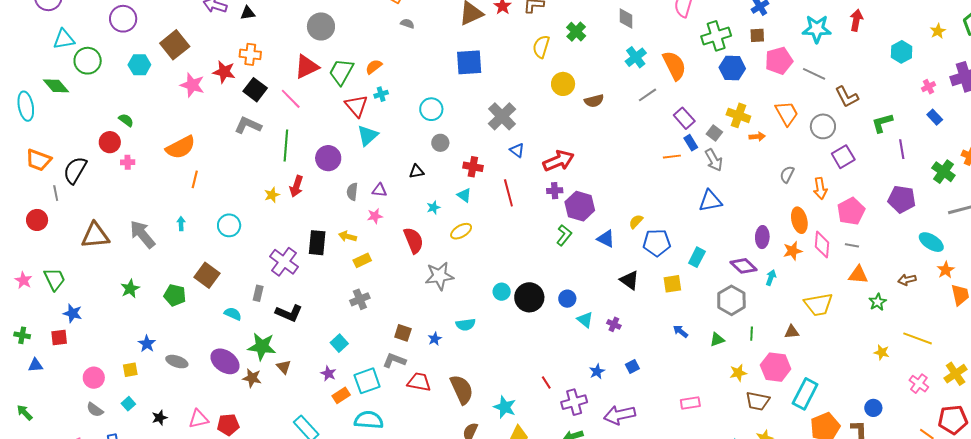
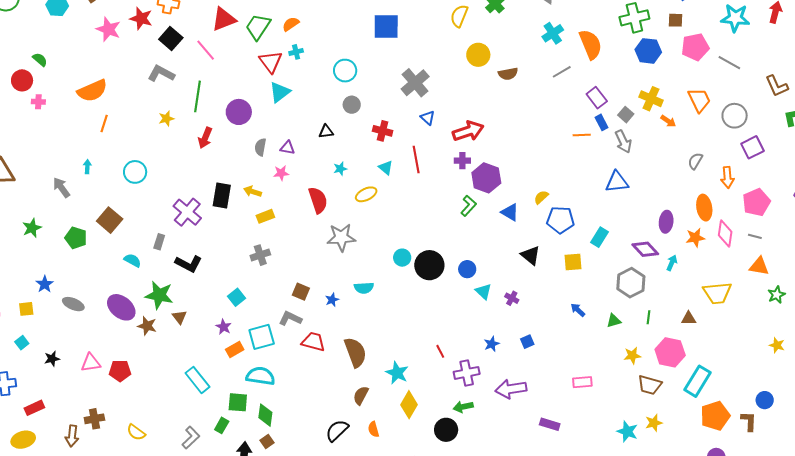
brown L-shape: (847, 97) -> (777, 86), moved
orange arrow: (757, 137) -> (668, 121), turned 35
yellow star: (272, 195) -> (166, 119), moved
cyan triangle: (464, 195) -> (386, 168), moved
gray arrow: (142, 234) -> (61, 187), moved, size x0.7

